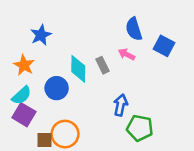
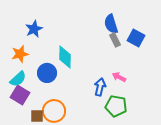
pink arrow: (127, 54) -> (119, 77), moved
orange star: (24, 65) -> (20, 54), turned 30
gray rectangle: (102, 65) -> (115, 40), moved

